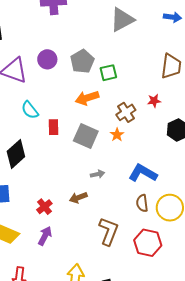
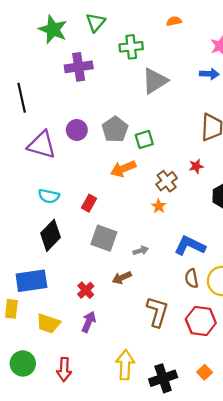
cyan semicircle: (30, 110) -> (49, 196), moved, turned -36
red rectangle: (53, 127) -> (89, 203), turned 35
gray square: (86, 136) -> (104, 238), moved

